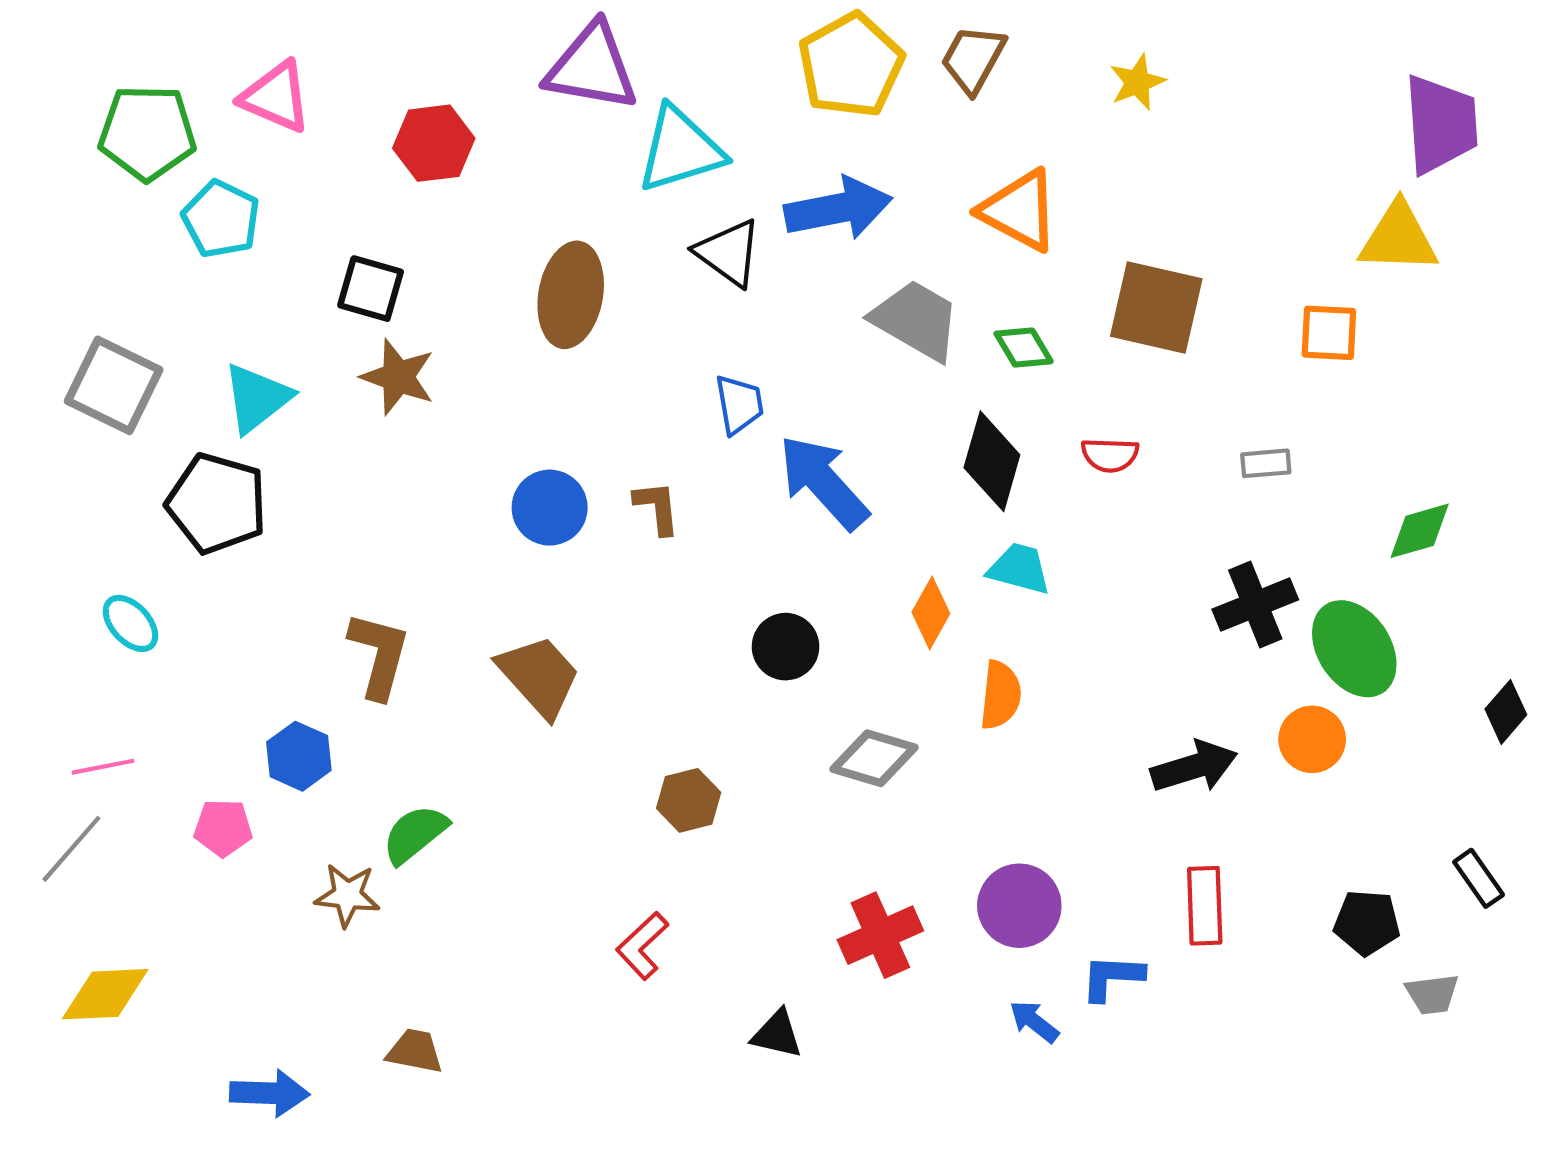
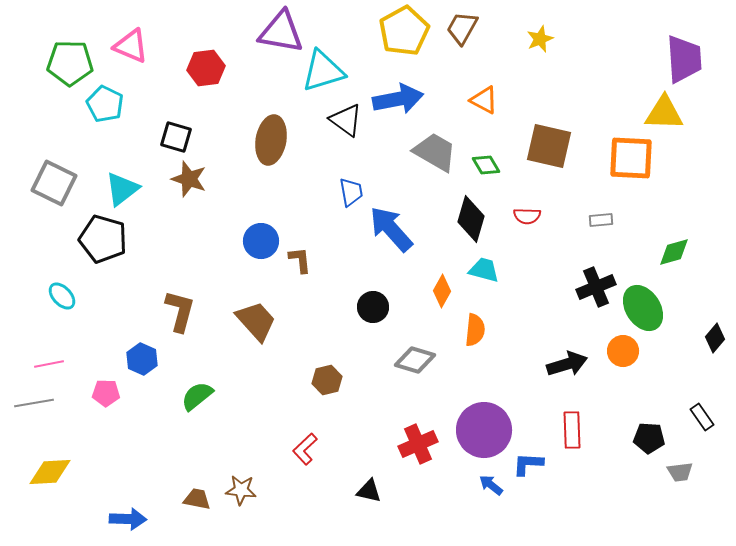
orange triangle: (1019, 211) -> (484, 100), size x0.7
orange square: (1329, 333) -> (631, 158), size x1.6
brown L-shape: (657, 508) -> (300, 260), moved
gray line: (71, 849) -> (34, 403), turned 39
brown star: (347, 895) -> (241, 490), moved
purple circle: (1019, 906) -> (484, 430), size x1.4

